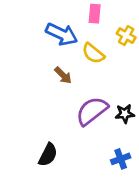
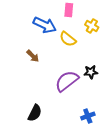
brown arrow: (63, 75) -> (33, 56), moved
black star: (125, 114) -> (91, 72), moved

